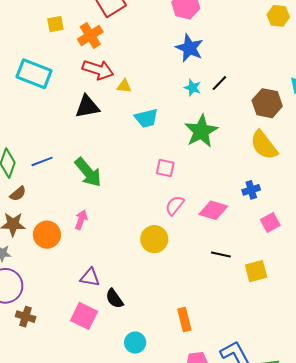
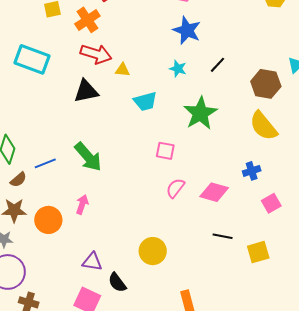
cyan star: (193, 88) -> (178, 69), moved
blue line: (42, 161) -> (45, 163), moved
yellow circle: (154, 239) -> (153, 251), moved

